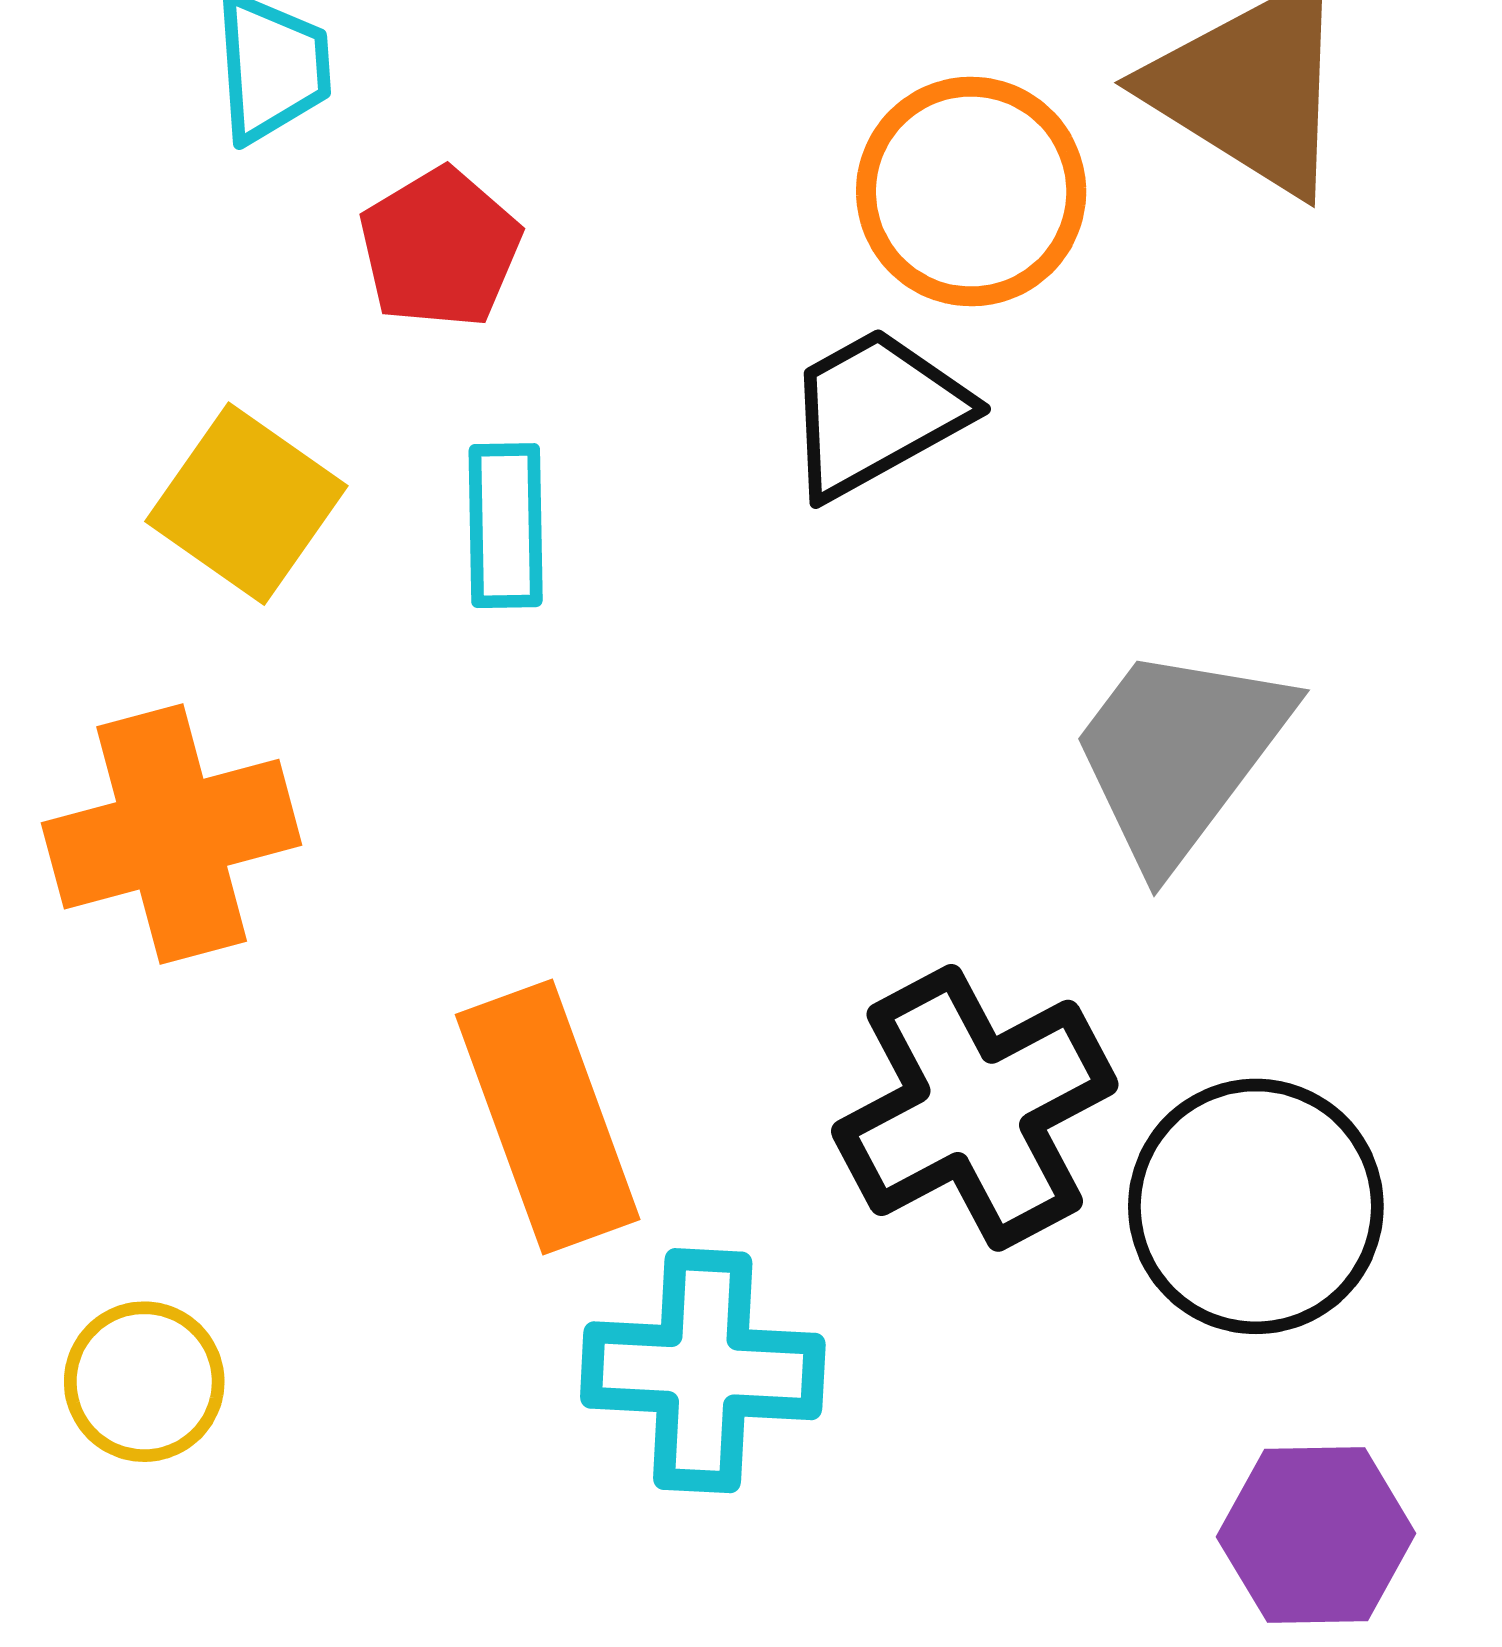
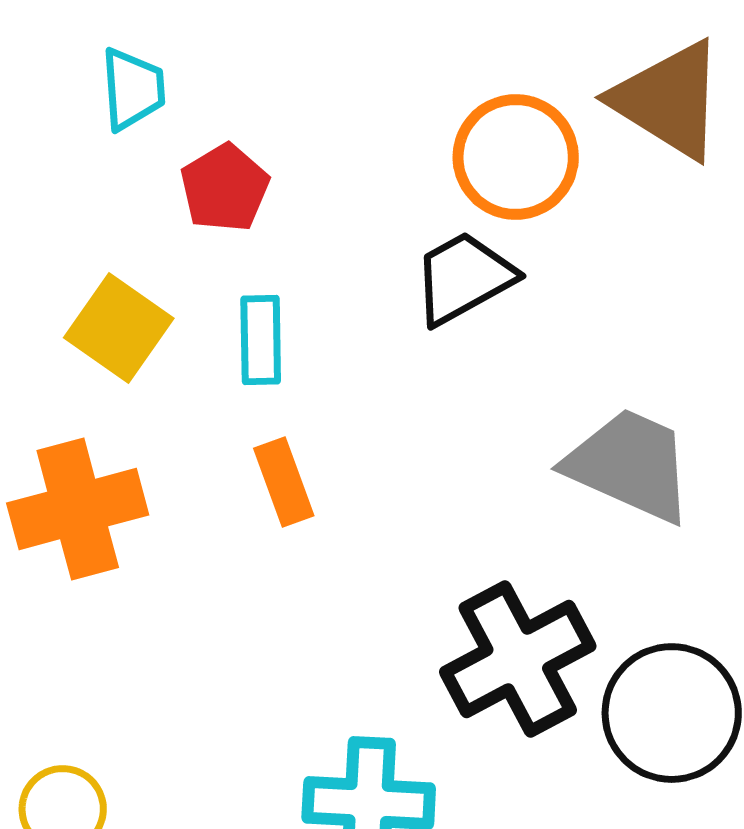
gray trapezoid: (1179, 754) -> (630, 465), turned 77
orange rectangle: (548, 1117) -> (284, 482), moved, size x0.6

